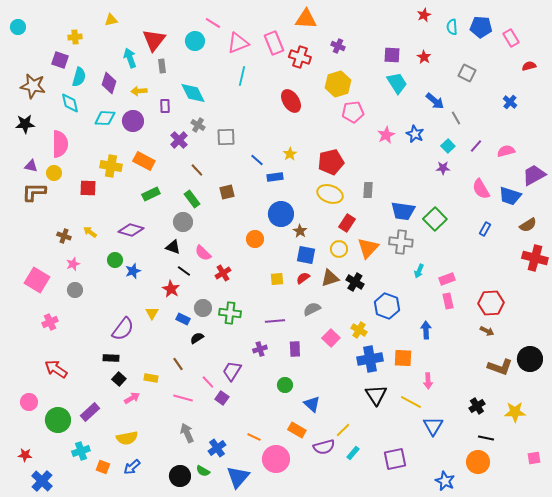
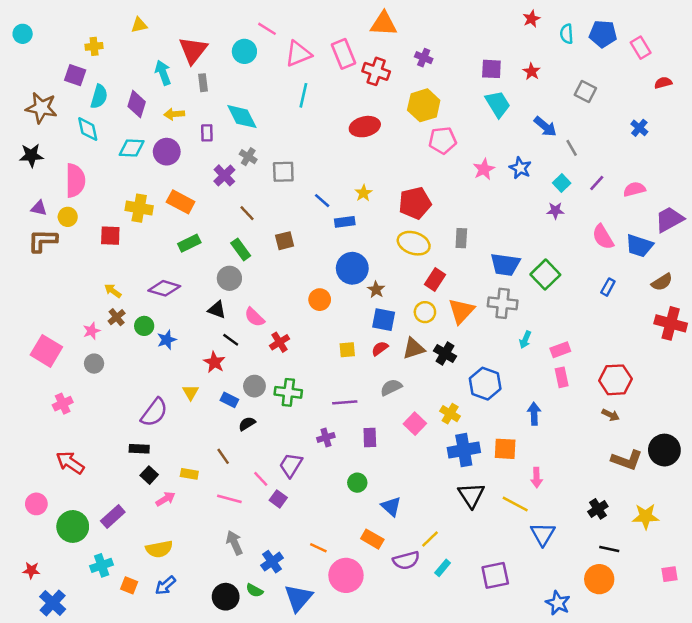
red ellipse: (291, 101) -> (365, 127), turned -70
brown cross: (64, 236) -> (117, 317), moved, turned 32

